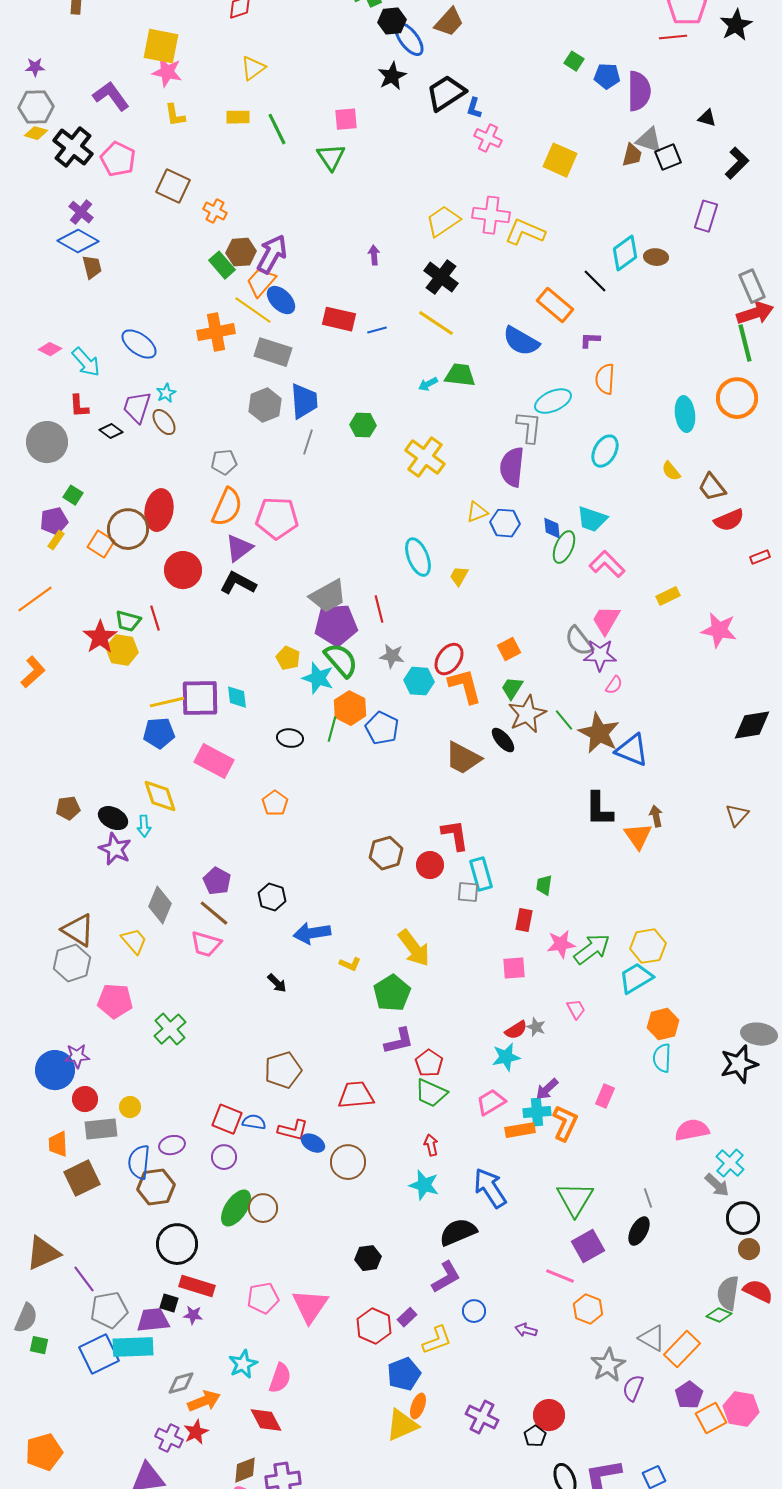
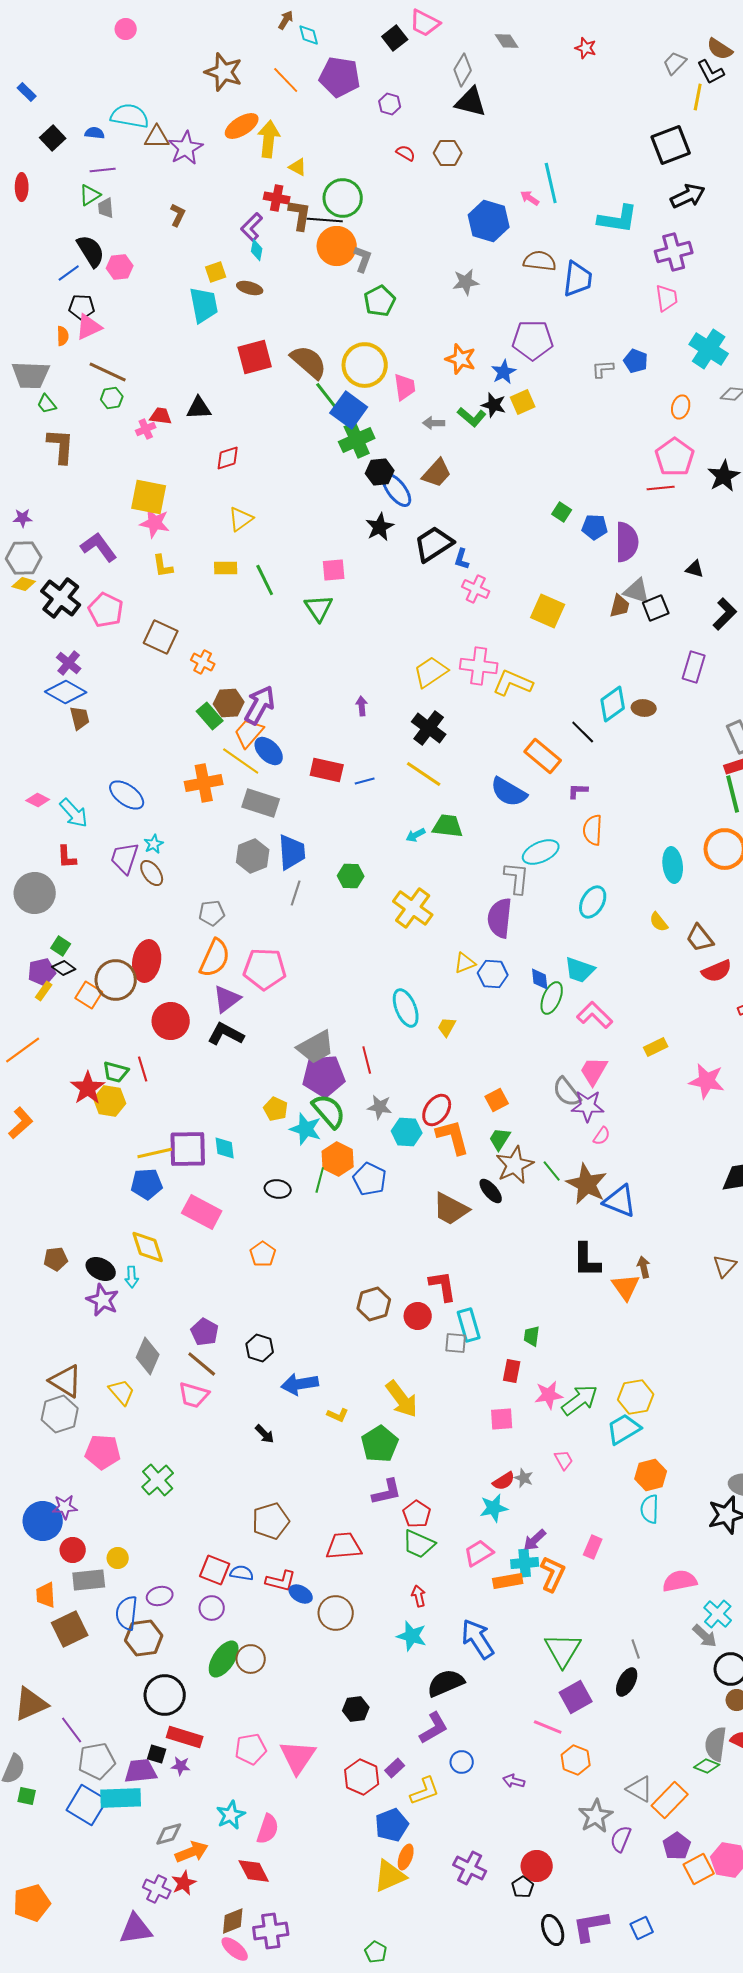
black diamond: (111, 431) -> (64, 968), moved
blue square: (99, 1354) -> (87, 1805), turned -33

